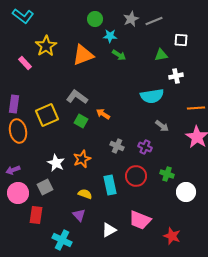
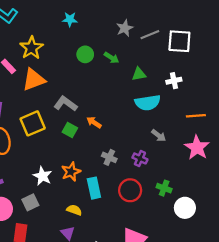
green circle: (95, 19) -> (85, 54), moved
gray star: (131, 19) -> (125, 28), moved
gray line: (154, 21) -> (150, 35), moved
cyan star: (110, 36) -> (70, 19), moved
white square: (181, 40) -> (179, 41), size x1.6
orange triangle: (83, 55) -> (34, 80), moved
green triangle: (161, 55) -> (139, 74), moved
cyan rectangle: (110, 185) -> (94, 188), moved

